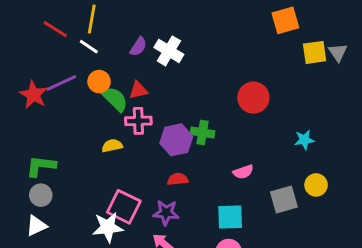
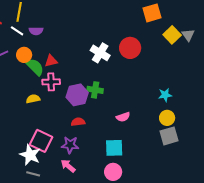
purple semicircle: (138, 47) -> (36, 31), moved, turned 56
white cross: (169, 51) -> (100, 53), moved
yellow square: (315, 52) -> (172, 35), turned -36
red circle: (253, 98) -> (130, 48), moved
yellow circle: (316, 185) -> (167, 118), moved
gray square: (284, 200) -> (169, 136), moved
white star: (108, 227) -> (30, 155), turned 30

